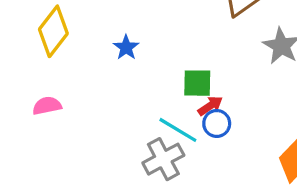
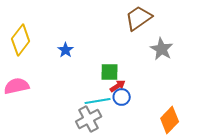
pink semicircle: (47, 106) -> (17, 86), size x1.4
cyan line: (178, 130) -> (98, 101), turned -40

